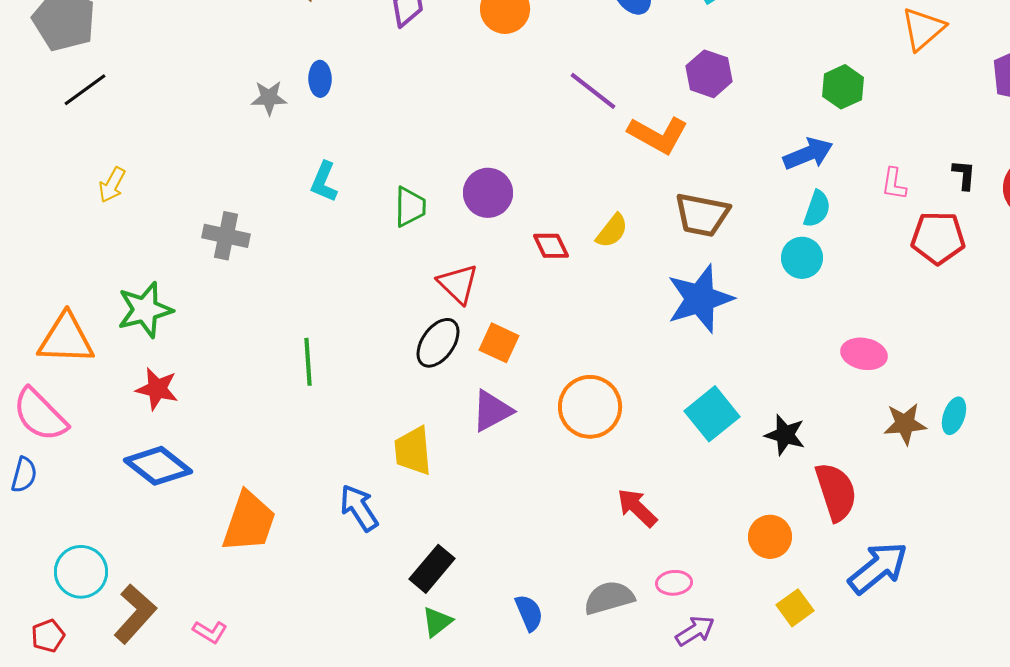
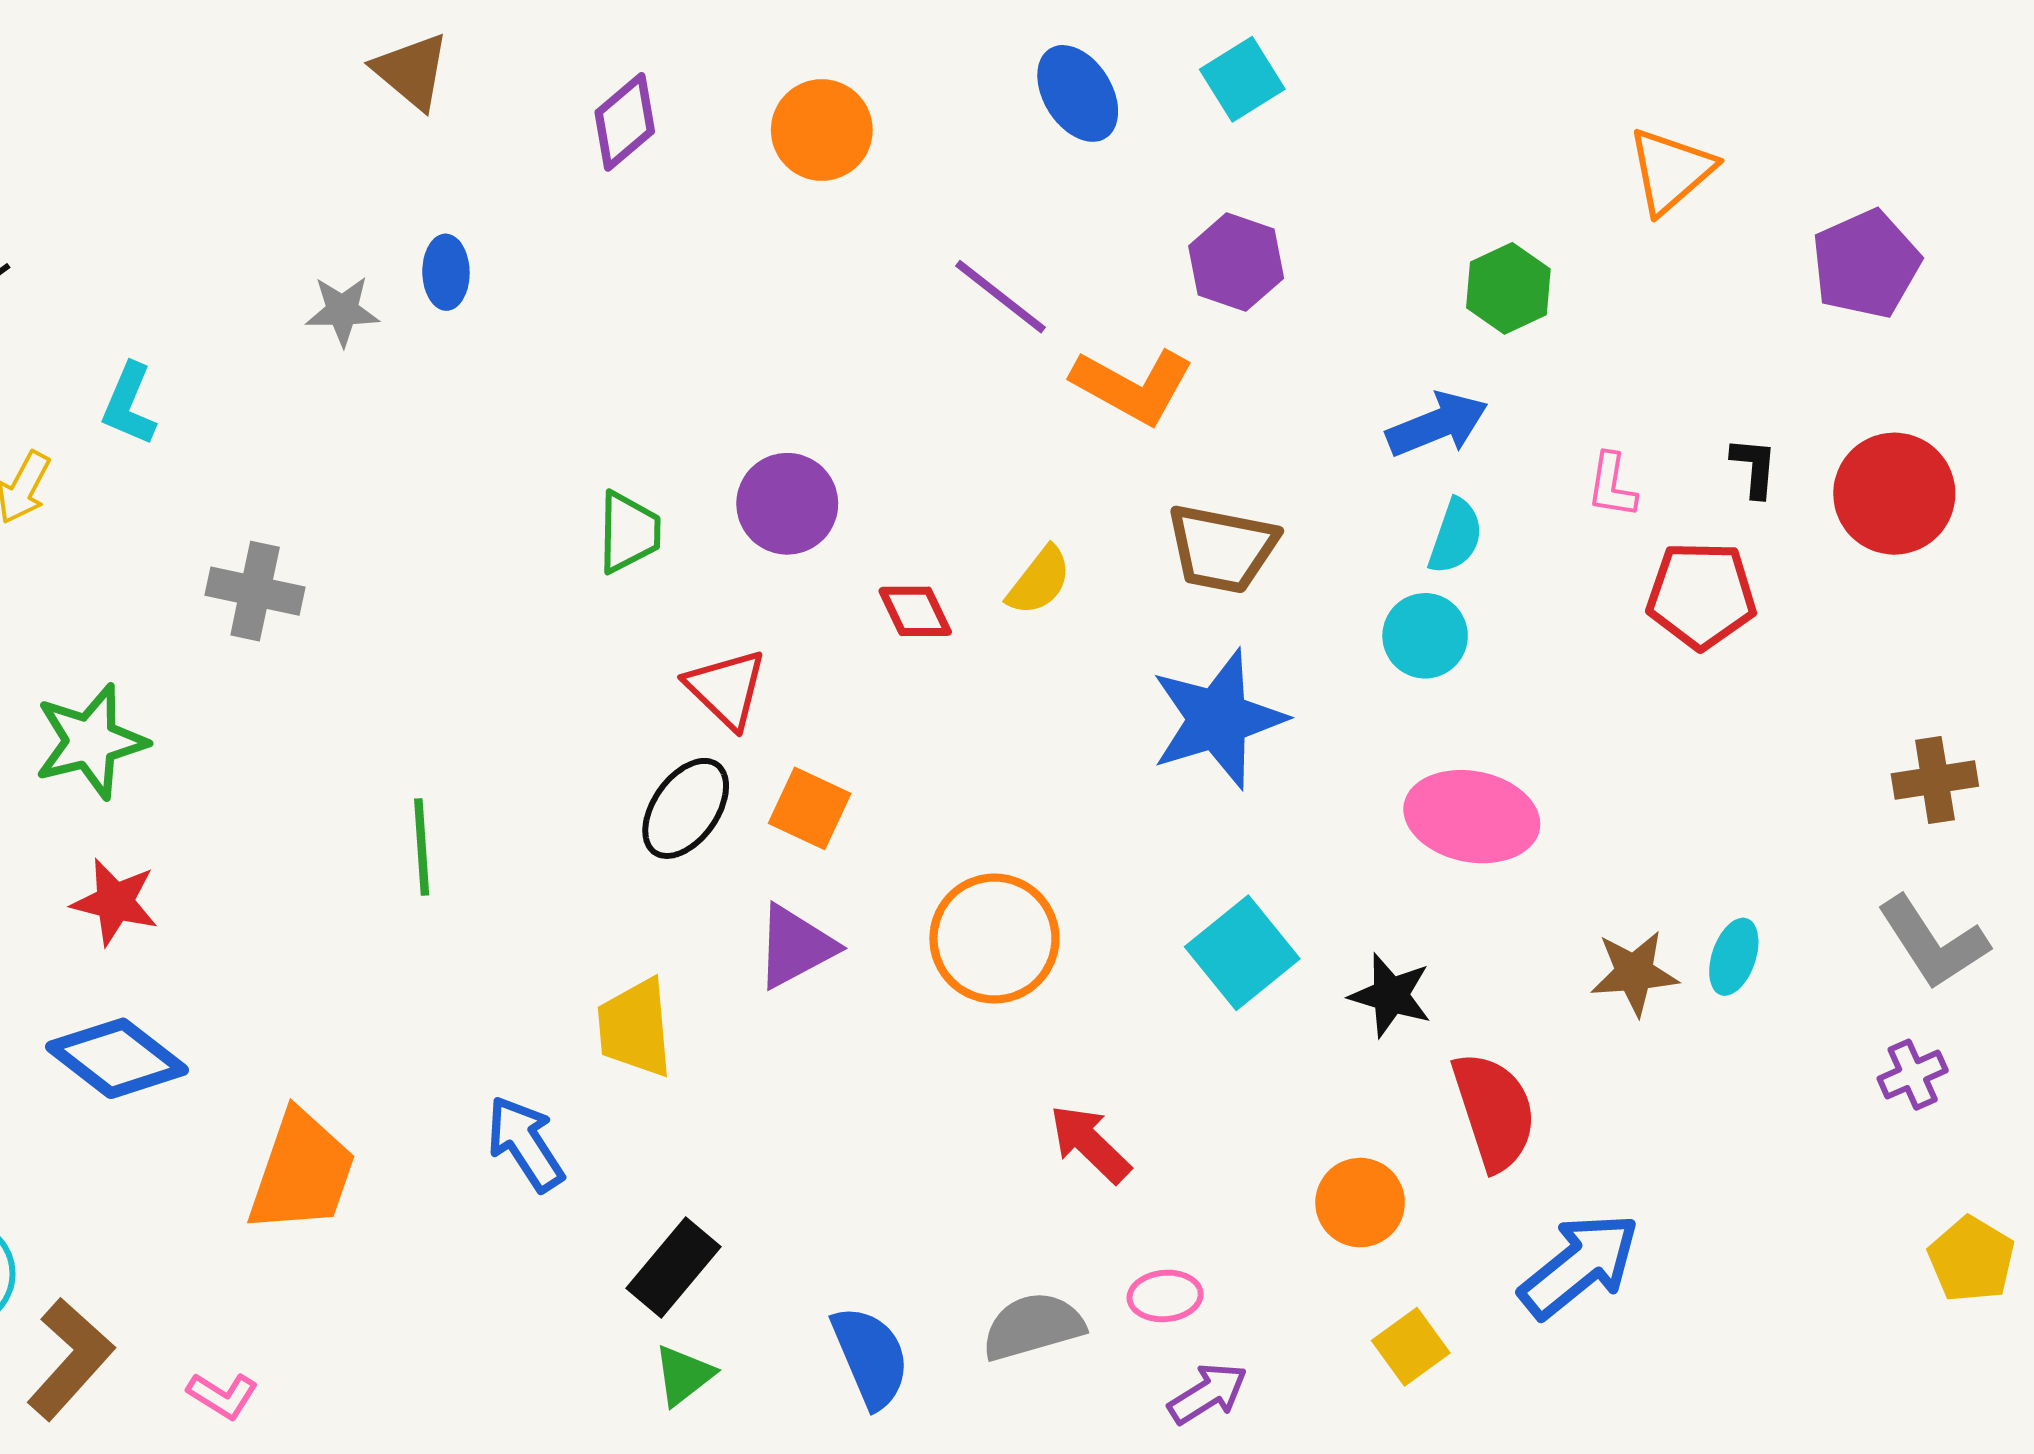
cyan L-shape: (324, 182) -> (129, 404), moved
pink ellipse: (864, 354) -> (1472, 817), moved, size x1.4
blue semicircle: (529, 613) -> (871, 1357), size x1.4

